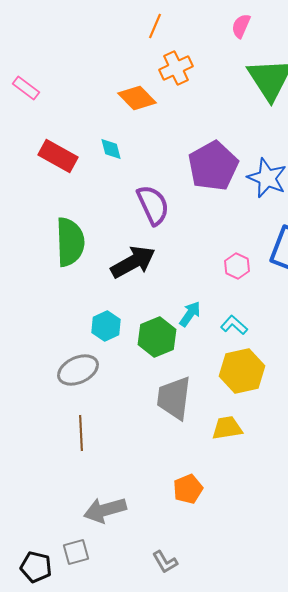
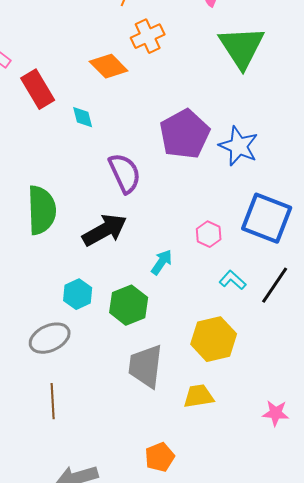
red rectangle: (58, 156) -> (38, 89), moved, turned 30
cyan arrow: (190, 314) -> (162, 262), moved
cyan L-shape: (234, 325) -> (233, 280), moved

